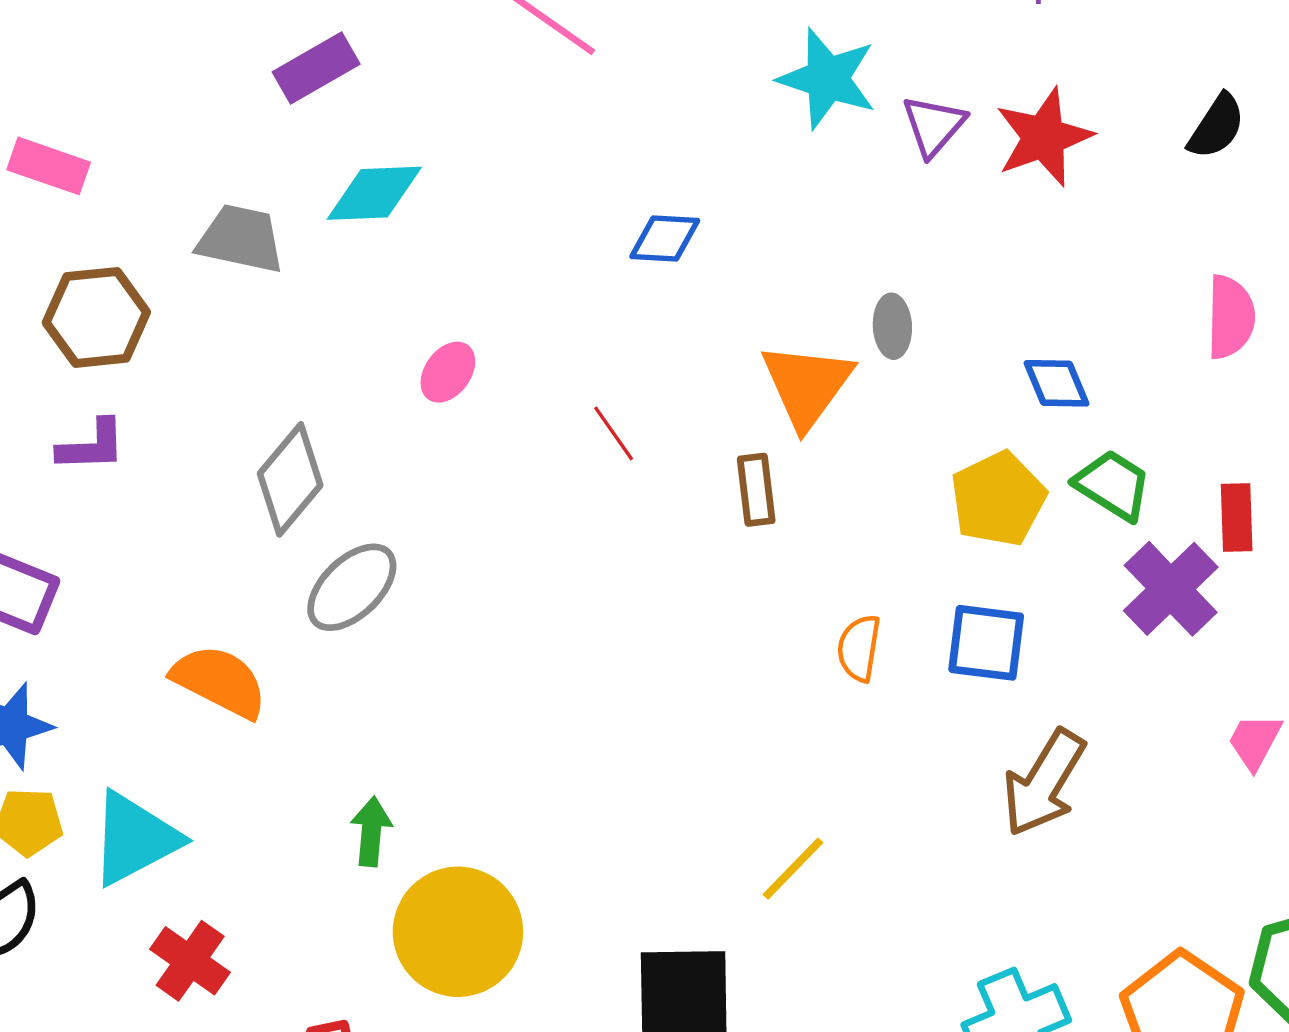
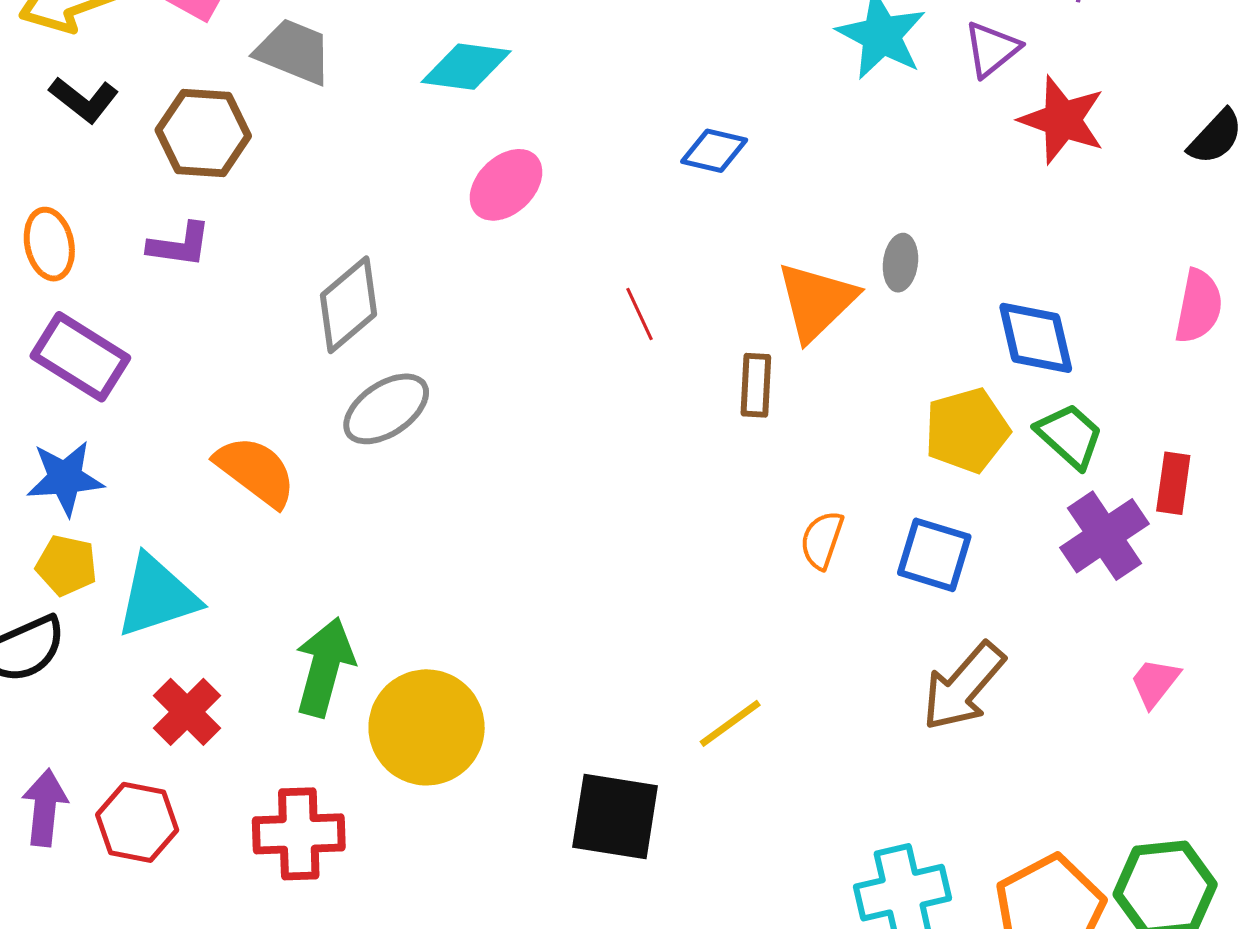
purple triangle: (934, 126) -> (992, 49), moved
red star: (1044, 137) -> (1062, 120), turned 30
gray trapezoid: (241, 239) -> (294, 52), moved
pink ellipse: (448, 372) -> (506, 185), moved, size x1.4
blue diamond: (1056, 383) -> (1036, 338), size x1.4
green arrow: (371, 831) -> (325, 667), moved, size x1.6

